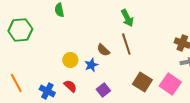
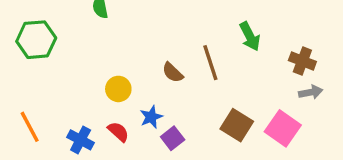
green arrow: (127, 18) -> (250, 36), moved
blue star: (91, 65) -> (151, 117), moved

